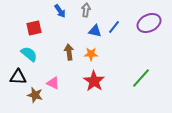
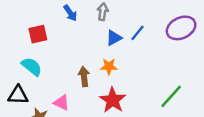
blue triangle: (95, 31) -> (114, 38), turned -40
brown arrow: (69, 52) -> (84, 76), moved

